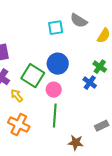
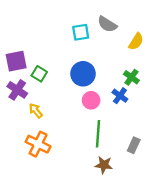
green square: (33, 76) -> (39, 74), moved, size x0.6
pink circle: (54, 90) -> (91, 100), moved
green line: (55, 116) -> (98, 134), moved
gray rectangle: (102, 126) -> (134, 145), turned -40

